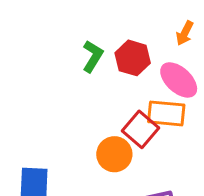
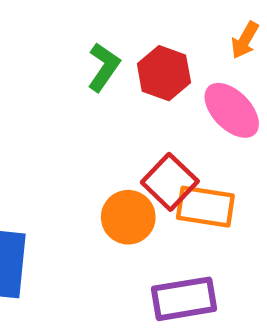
orange rectangle: (166, 113) -> (205, 207), moved

